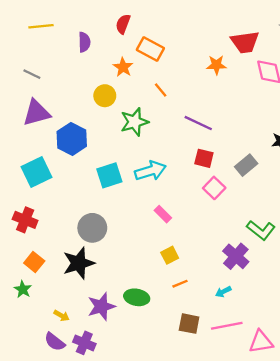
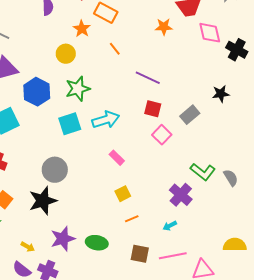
green star: (134, 122) -> (78, 89), moved
green ellipse: (137, 297) -> (97, 243), moved

